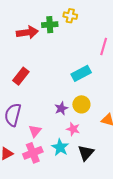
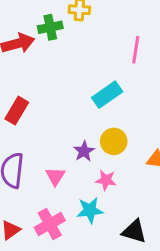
pink triangle: (35, 131) -> (55, 176), moved
cyan star: (60, 147) -> (90, 210), turned -30
black triangle: (86, 153) -> (134, 231), moved, turned -48

